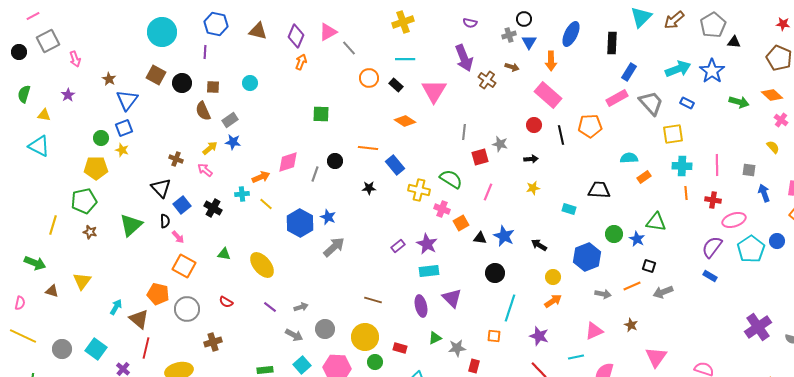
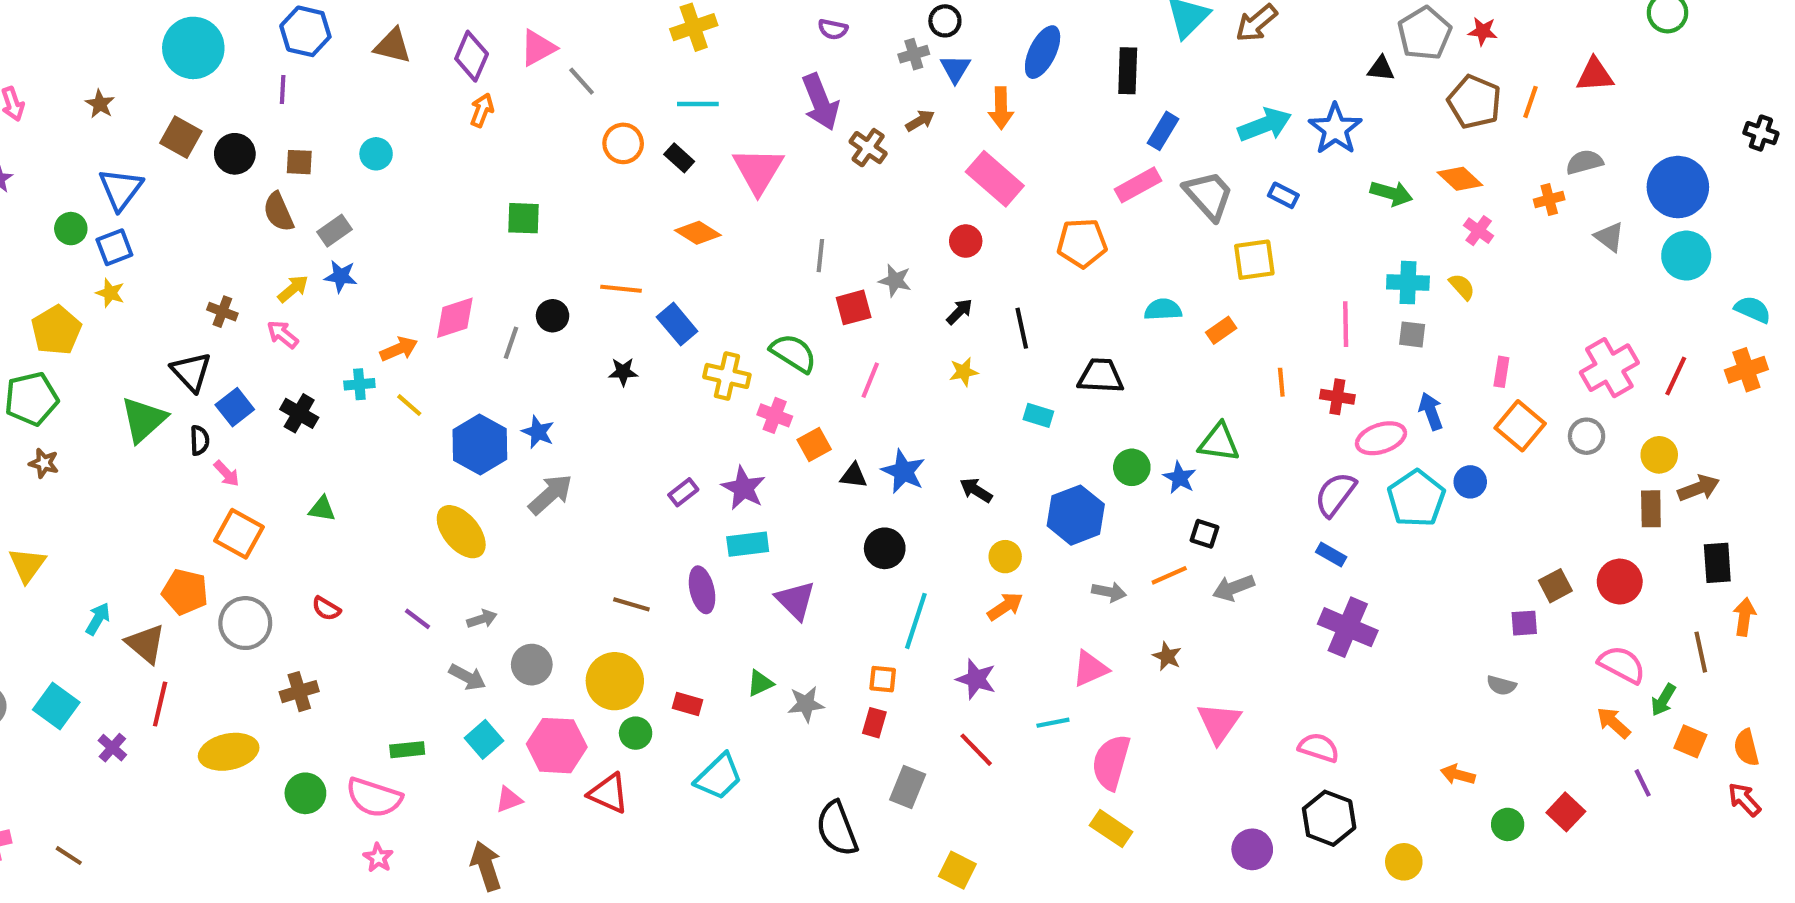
gray pentagon: (713, 25) -> (1425, 33), moved
brown arrow: (512, 67) -> (920, 121), turned -48
brown star: (109, 79) -> (100, 104), moved
black line: (561, 135) -> (1022, 328), moved
green circle: (101, 138) -> (71, 229), moved
black arrow: (531, 159) -> (959, 312), turned -40
cyan cross: (682, 166) -> (1408, 283), moved
yellow pentagon: (96, 168) -> (56, 330), turned -30
orange rectangle: (644, 177) -> (1221, 330), moved
blue arrow: (764, 193) -> (1431, 411), moved
green triangle: (131, 225) -> (143, 420), moved
yellow ellipse: (262, 265) -> (461, 532), moved
purple ellipse: (421, 306) -> (702, 590), moved
purple cross: (758, 327) -> (1348, 627), moved, turned -32
red rectangle: (474, 366) -> (874, 723), moved

